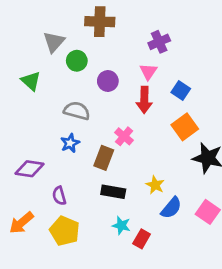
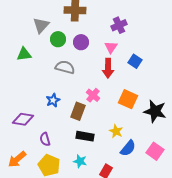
green triangle: (31, 81) -> (24, 54), turned -49
purple circle: (108, 81) -> (81, 42), moved
gray semicircle: (77, 111) -> (65, 67), moved
orange square: (185, 127) -> (128, 99), moved, turned -30
cyan star: (121, 225) -> (80, 161), moved

